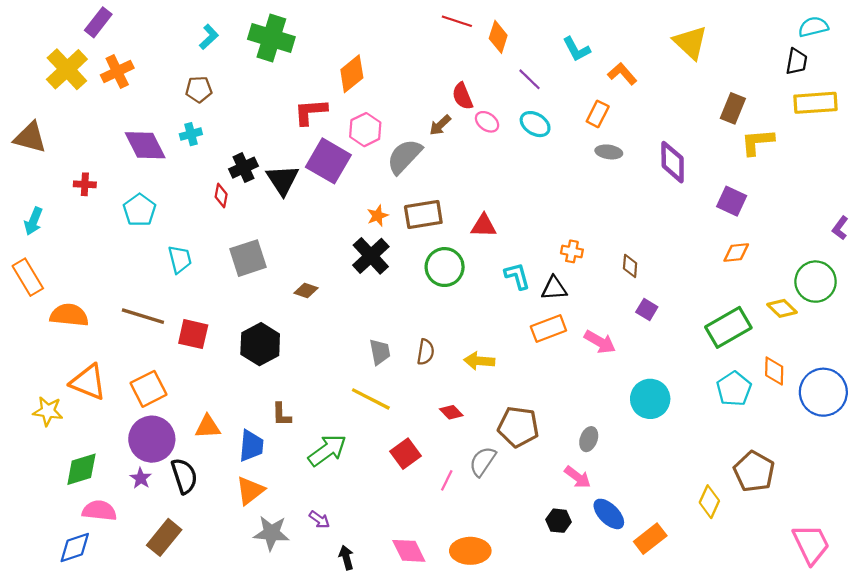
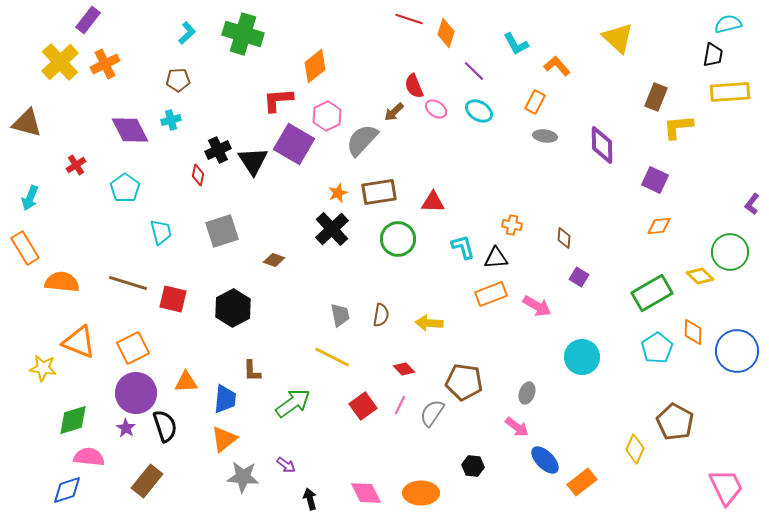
red cross: (85, 184) -> (76, 165), turned -36
pink line: (447, 480) -> (400, 405), moved
black hexagon: (559, 521) -> (473, 466), moved

